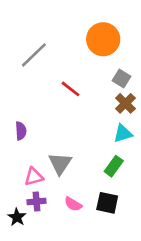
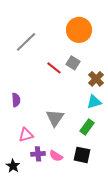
gray square: (122, 79) -> (73, 63), moved
gray triangle: (60, 164) -> (55, 118), moved
purple cross: (36, 201) -> (38, 154), moved

